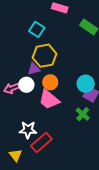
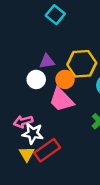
yellow hexagon: (44, 56) -> (82, 64), moved
pink arrow: (12, 88) -> (23, 121), moved
yellow triangle: (16, 155) -> (27, 154), moved

